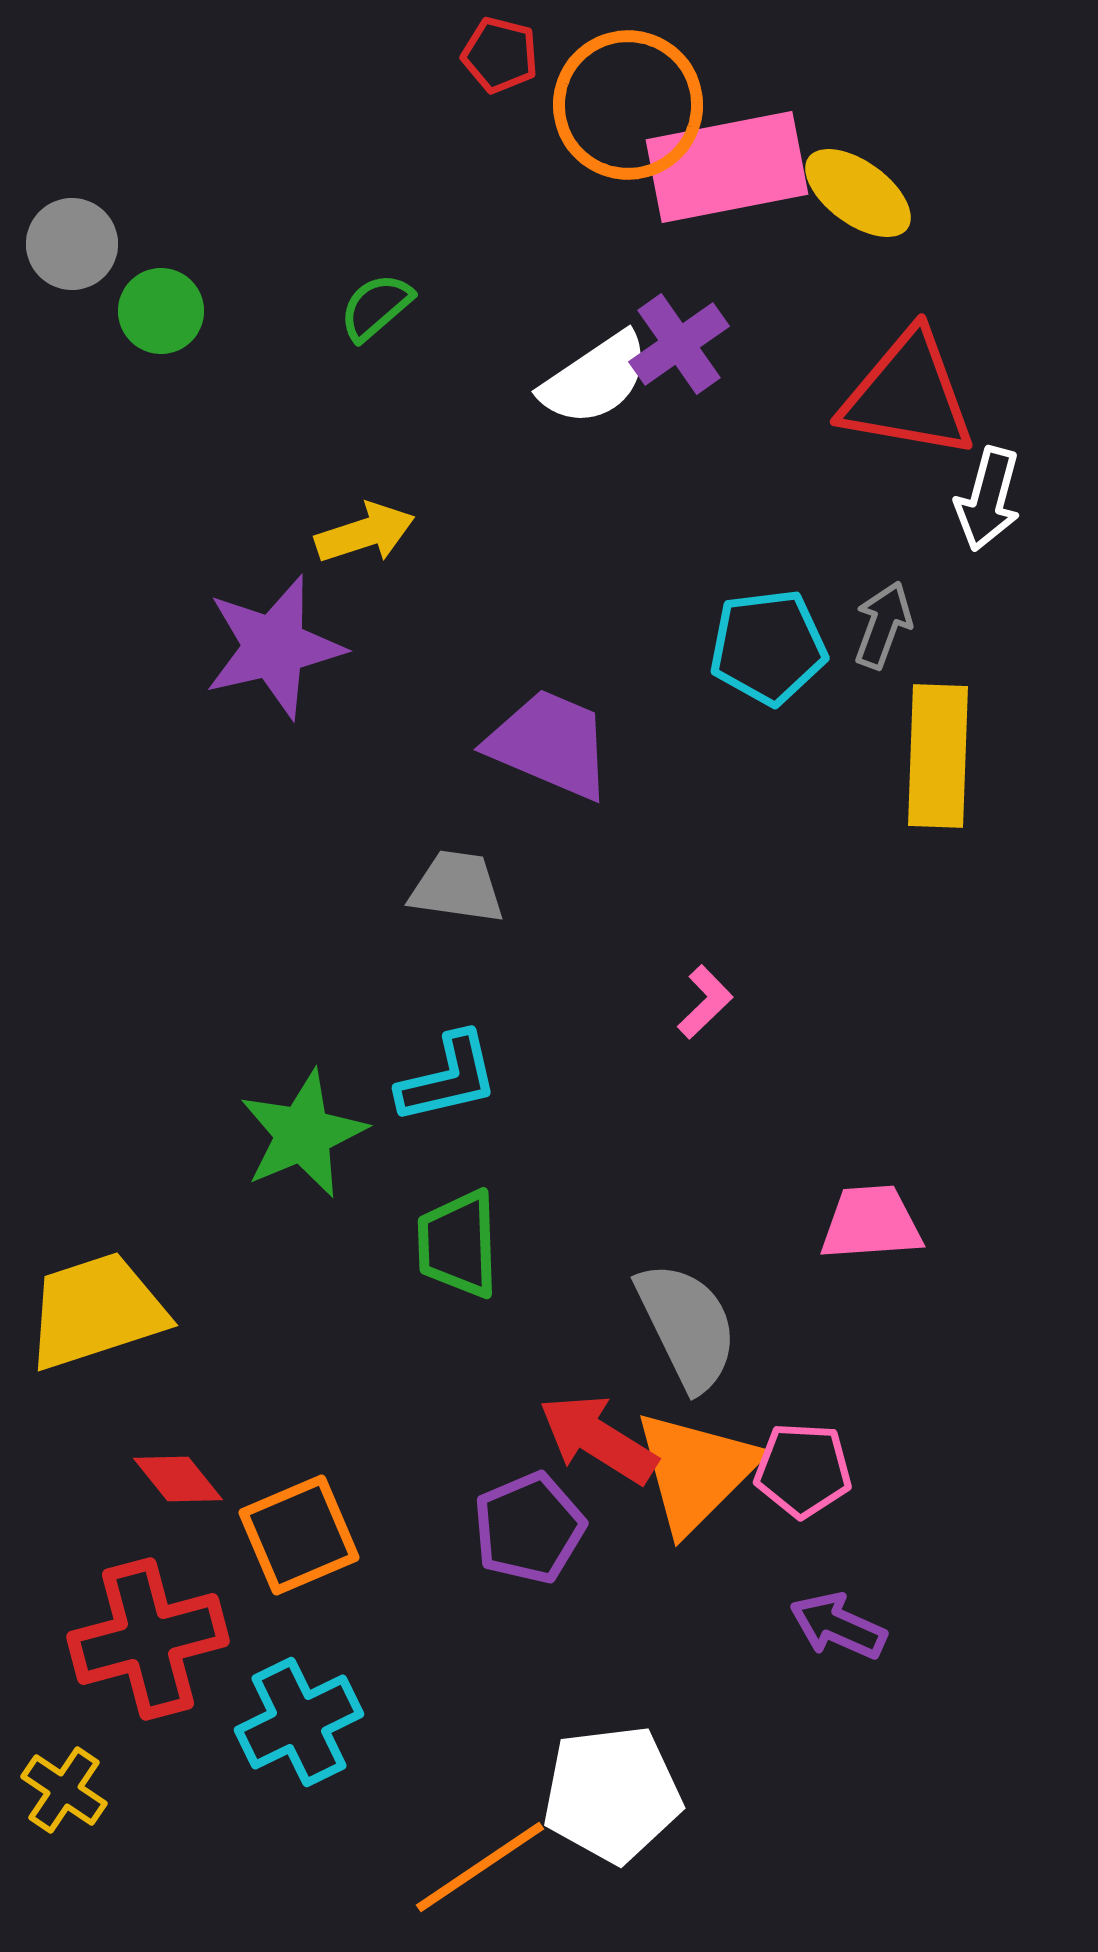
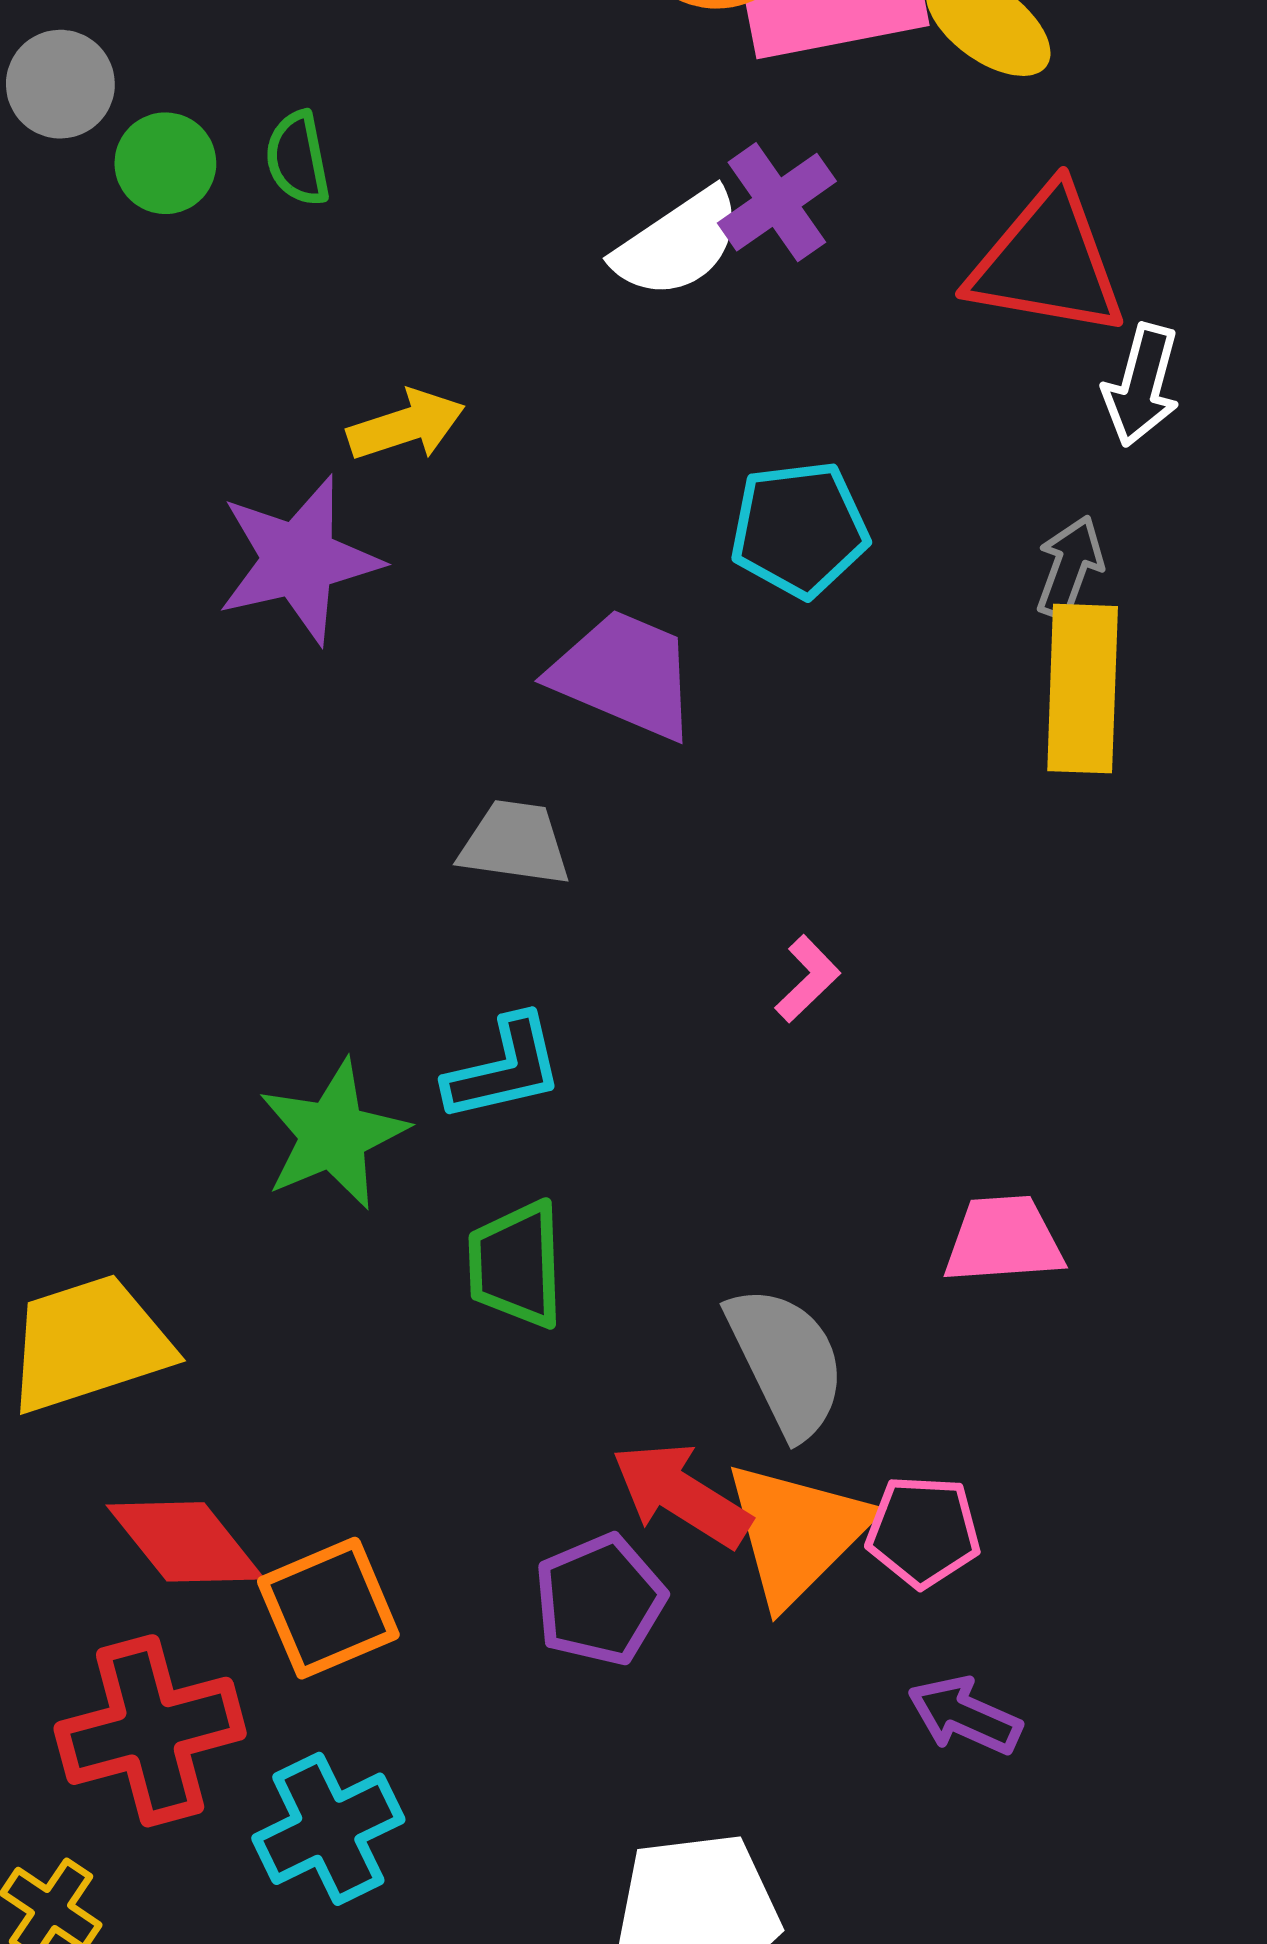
green semicircle: (376, 307) -> (298, 159), moved, turned -60
gray arrow: (883, 625) -> (1070, 567), moved
cyan pentagon: (768, 647) -> (799, 529), moved
red diamond: (178, 1479) -> (185, 1542), size x1.5

